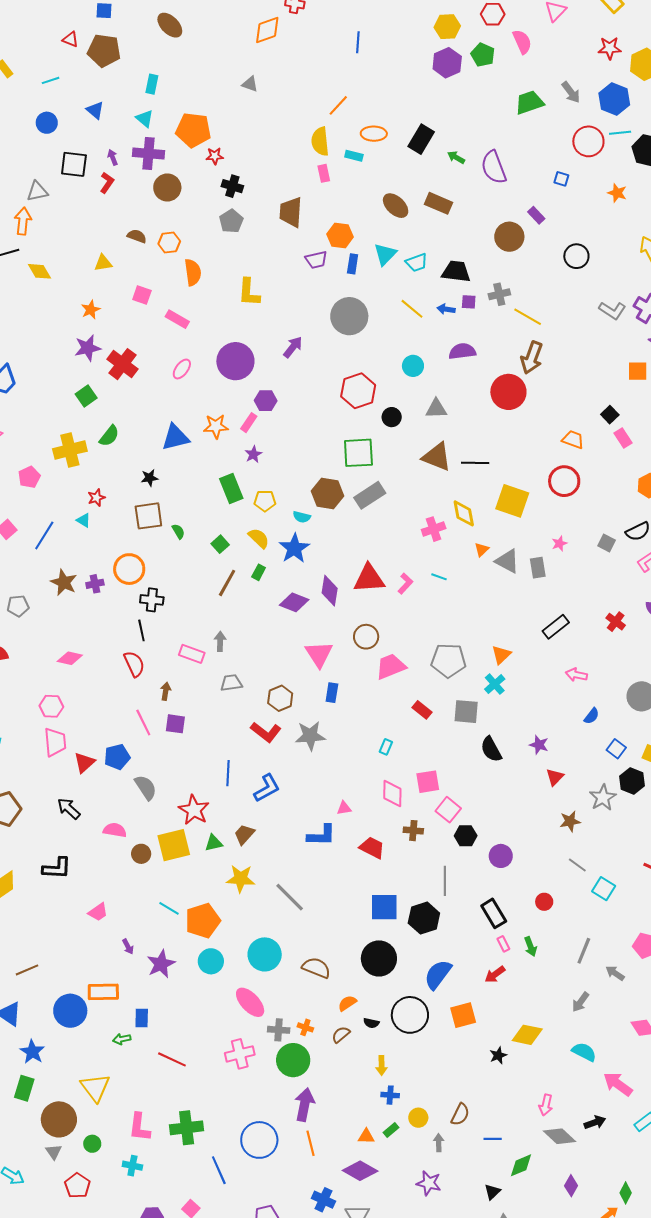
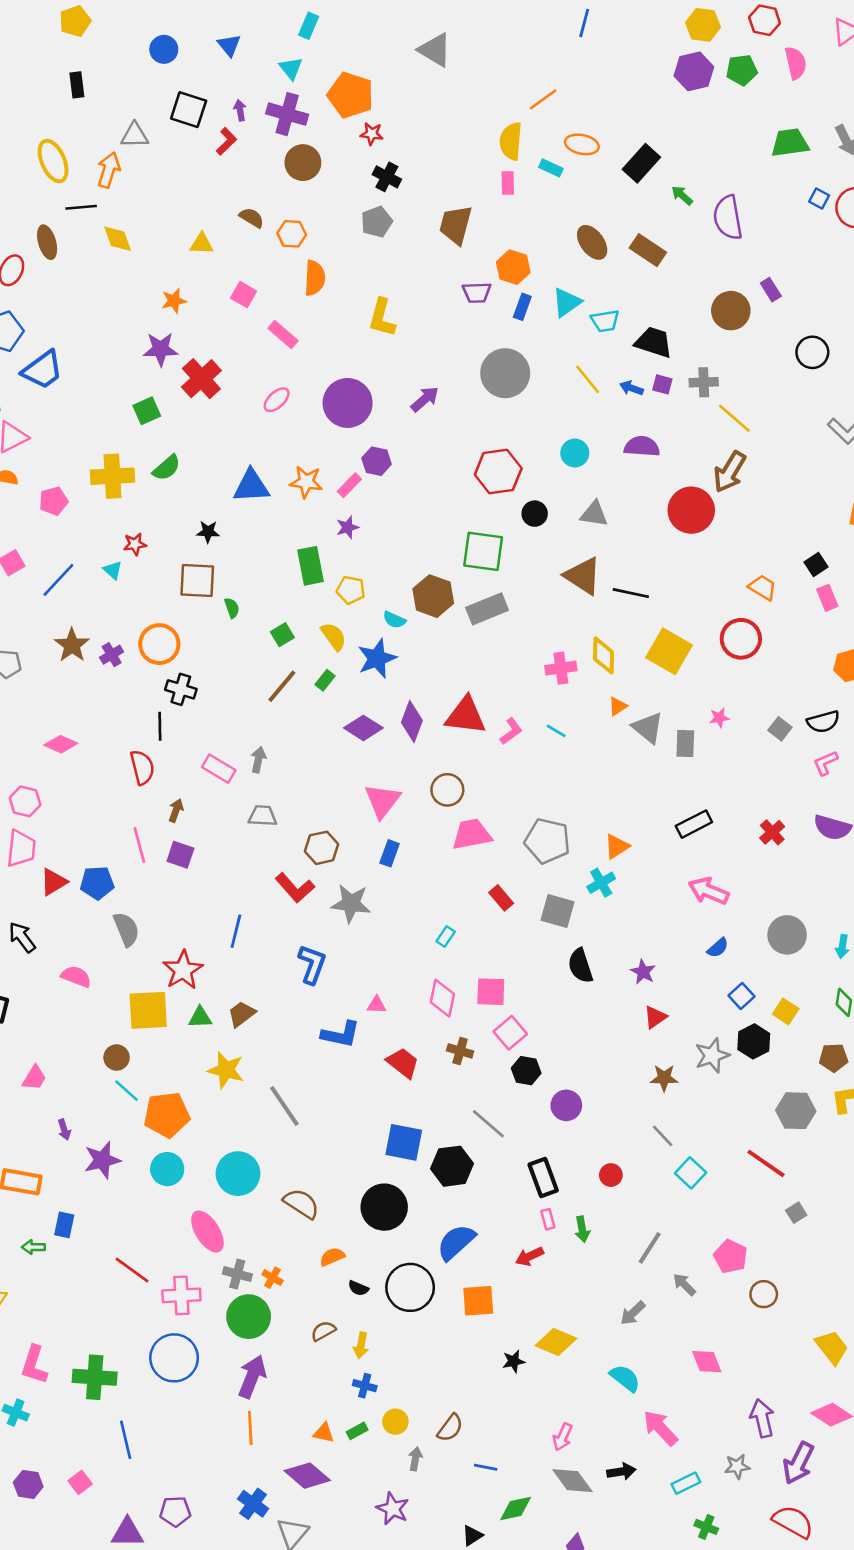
green pentagon: (483, 55) -> (742, 70), turned 30
gray triangle: (250, 84) -> (435, 50), size x1.6
blue square: (561, 179) -> (819, 198), moved
purple cross: (95, 584) -> (112, 655), turned -30
pink arrow: (576, 675) -> (709, 891), size x1.4
blue L-shape: (267, 788) -> (312, 964), moved, turned -52
brown circle: (141, 854) -> (117, 1057), moved
gray line: (445, 881) -> (488, 1124), turned -60
pink trapezoid: (98, 912) -> (34, 1078), turned -35
brown semicircle: (341, 1035) -> (323, 1331), moved
red line: (172, 1059) -> (132, 1270), moved
blue circle: (259, 1140) -> (174, 1358), moved

